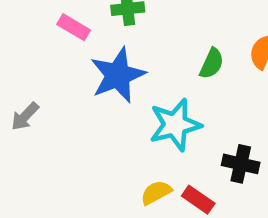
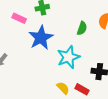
yellow semicircle: (156, 192) -> (63, 88), turned 80

